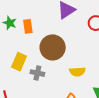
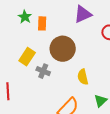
yellow semicircle: (77, 72) -> (83, 77), turned 70

